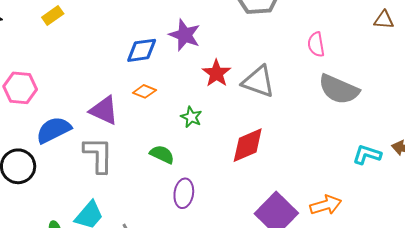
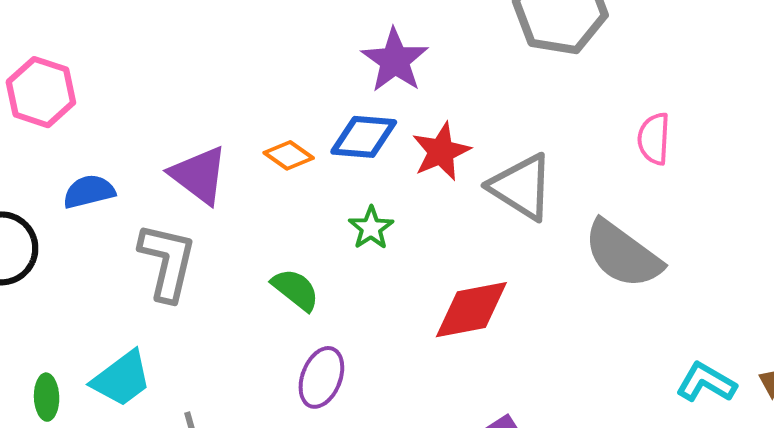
blue diamond: (142, 50) -> (364, 137), moved
gray semicircle: (339, 89) -> (623, 254), moved
blue semicircle: (54, 130) -> (89, 192), size x0.7

